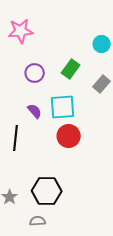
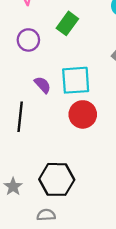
green rectangle: (71, 69) -> (67, 23), moved
purple circle: (35, 73) -> (28, 40), moved

